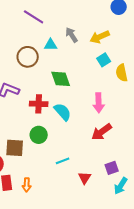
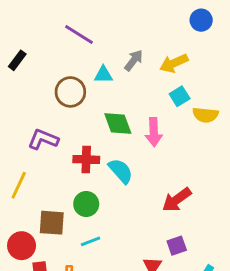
gray arrow: (72, 35) -> (134, 60), turned 70
yellow semicircle: (122, 73) -> (205, 115), turned -72
pink arrow: (99, 103) -> (154, 132), moved
cyan line: (63, 161) -> (91, 241), moved
purple square: (112, 168) -> (177, 246), moved

